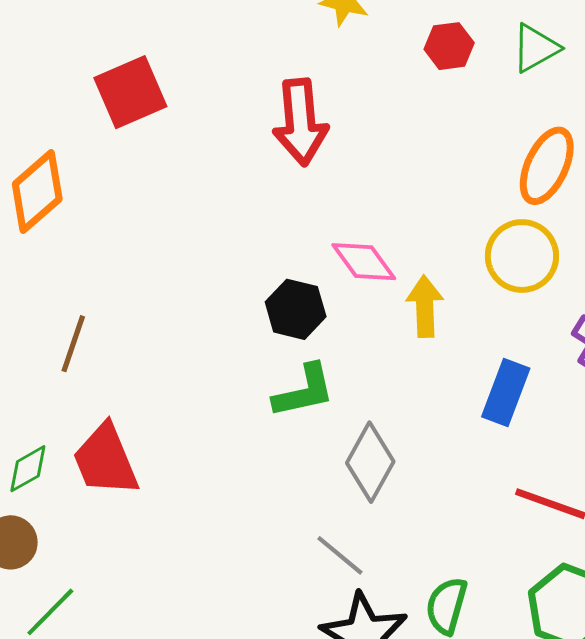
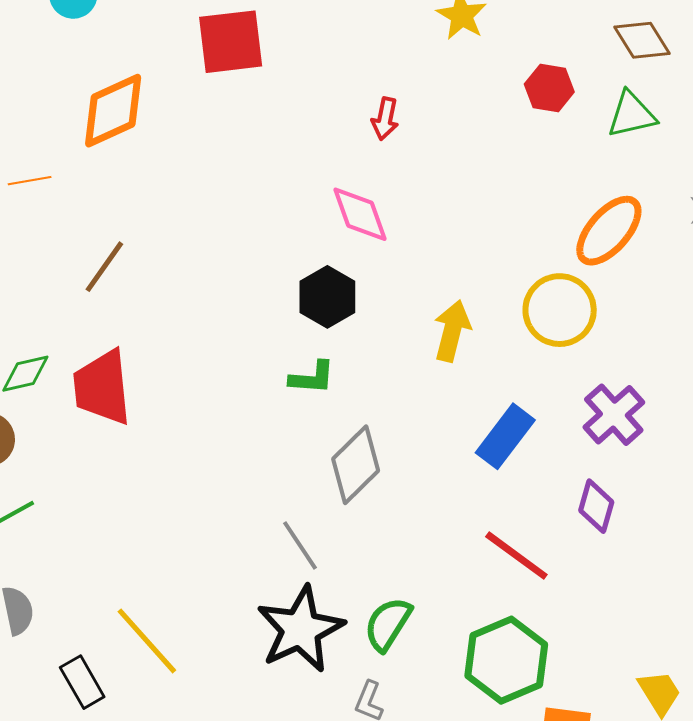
red arrow: (300, 122) -> (385, 119), size x0.5
pink diamond: (364, 262) -> (360, 214), moved
green L-shape: (304, 391) -> (312, 378), size x0.7

